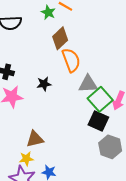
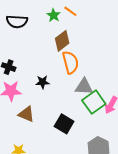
black square: (98, 121) -> (64, 124), moved
brown triangle: (35, 139) -> (26, 114), moved, turned 30

